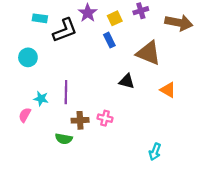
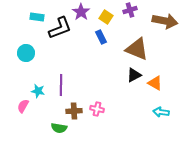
yellow square: (115, 18) -> (106, 17), turned -32
black triangle: (127, 81) -> (134, 75), moved, turned -42
cyan arrow: (155, 152) -> (161, 112), moved, turned 77

